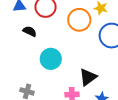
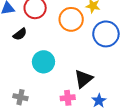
black semicircle: (30, 31) -> (20, 34), turned 120

